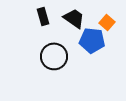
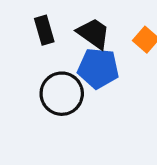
blue pentagon: (92, 40) -> (98, 68), moved

